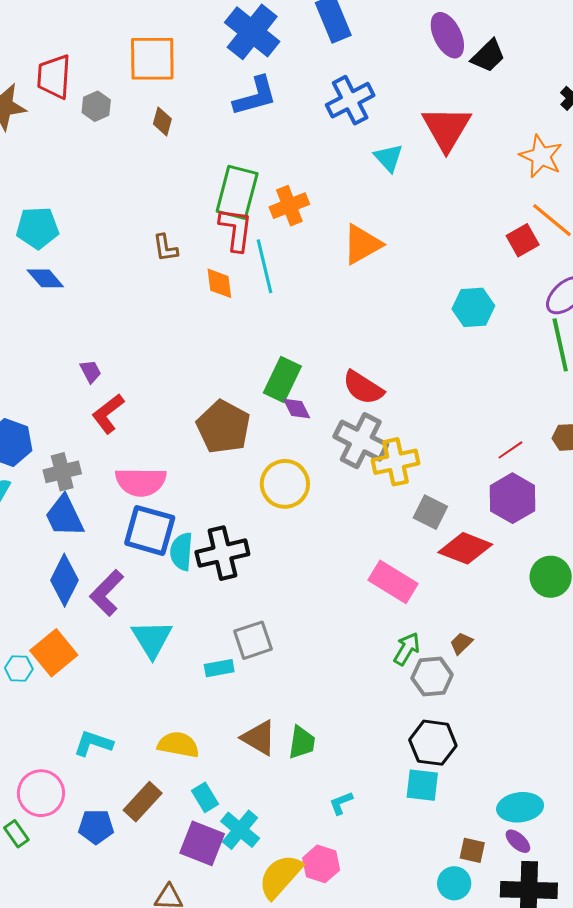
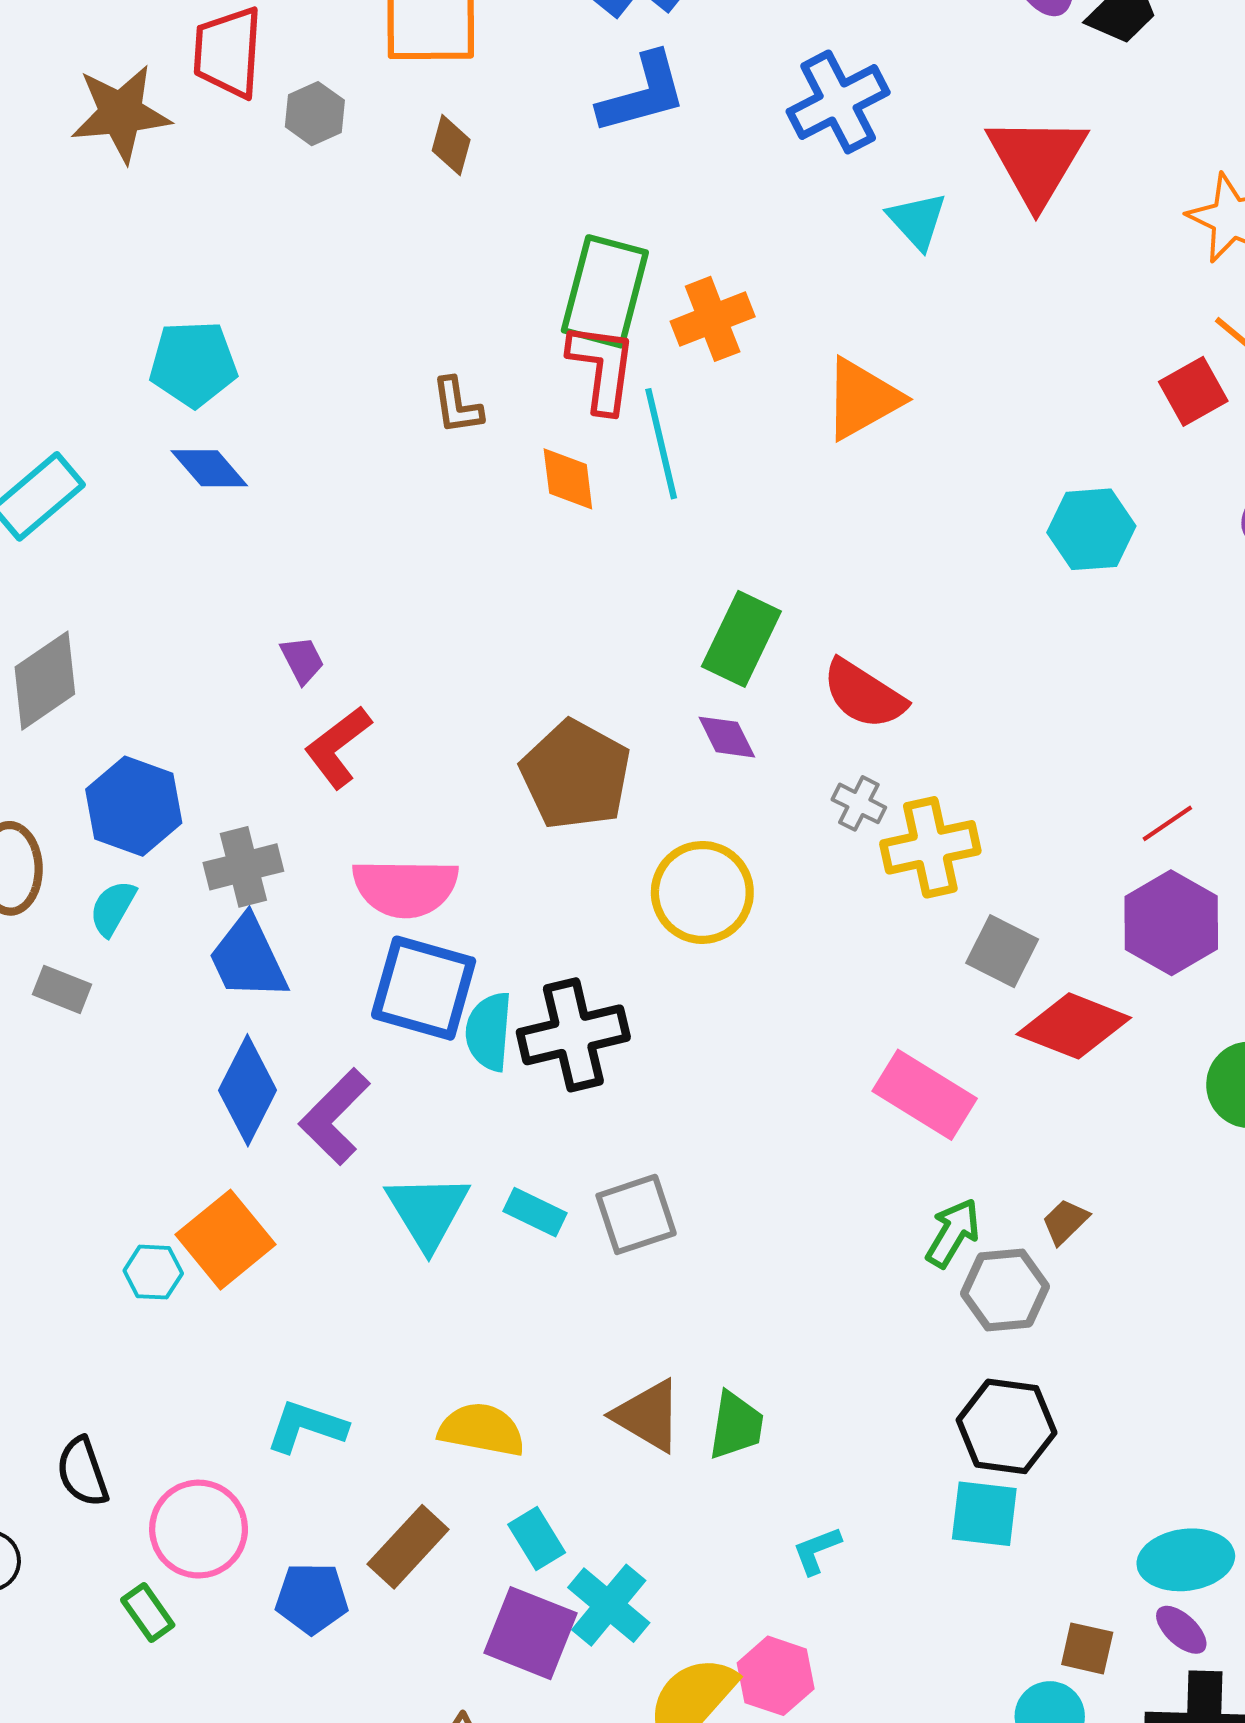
green rectangle: (282, 380) -> (741, 639), moved
gray cross: (361, 441) -> (859, 803), size x0.5
cyan rectangle: (219, 668) -> (535, 1212), moved, turned 36

